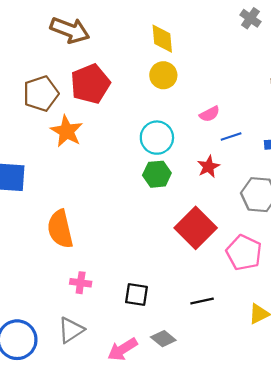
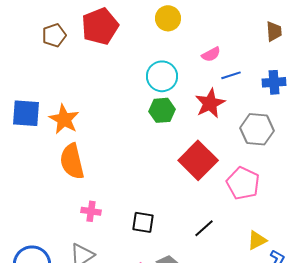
brown pentagon: (41, 94) -> (54, 35), size x0.7
orange star: (67, 131) -> (64, 119), moved
red star: (208, 167) -> (210, 103), size x1.4
black line: (202, 301) -> (204, 228), turned -30

